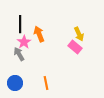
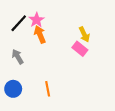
black line: (20, 24) -> (19, 23), turned 42
pink star: (24, 42) -> (37, 20), moved

